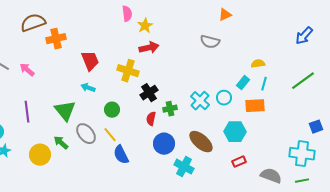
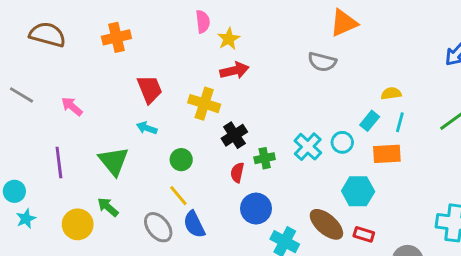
orange triangle: (225, 15) -> (344, 23), size x1.5
brown semicircle: (33, 23) -> (47, 35), moved, turned 35
orange cross: (56, 39) -> (116, 37), moved
pink arrow: (27, 70) -> (72, 106), moved
gray ellipse: (86, 134) -> (158, 227), moved
brown ellipse: (201, 142) -> (326, 224), moved
red rectangle: (239, 162) -> (364, 234), turned 40

